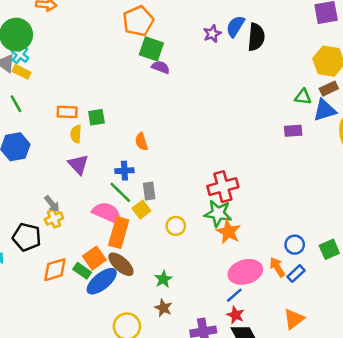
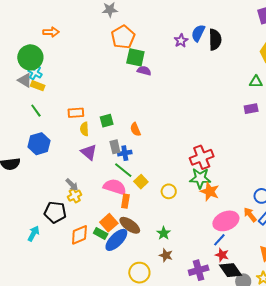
green square: (96, 117) -> (107, 121), moved
gray rectangle: (149, 191) -> (115, 147), moved
orange rectangle: (119, 233) -> (125, 201), size x0.6

